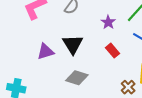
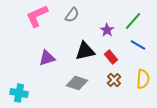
black triangle: (73, 44) -> (85, 51), moved, turned 50
brown cross: (128, 87) -> (114, 80), moved

